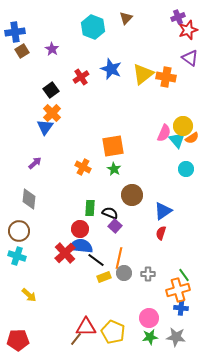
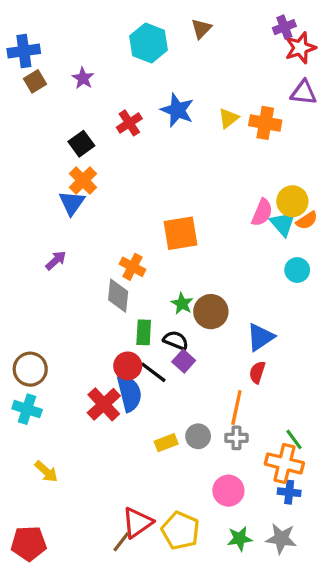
purple triangle: (190, 58) -> (304, 93), turned -30
yellow triangle: (143, 74) -> (228, 118), size x0.6
green star: (114, 169) -> (182, 304), moved
gray diamond: (29, 199) -> (118, 296), moved
blue semicircle: (81, 246) -> (129, 393), turned 70
orange line: (119, 258) -> (236, 407), moved
black line: (96, 260) -> (153, 372), moved
orange cross: (178, 290) -> (284, 463), turned 30
pink circle: (149, 318) -> (228, 491), moved
red triangle: (86, 327) -> (137, 523), turned -35

